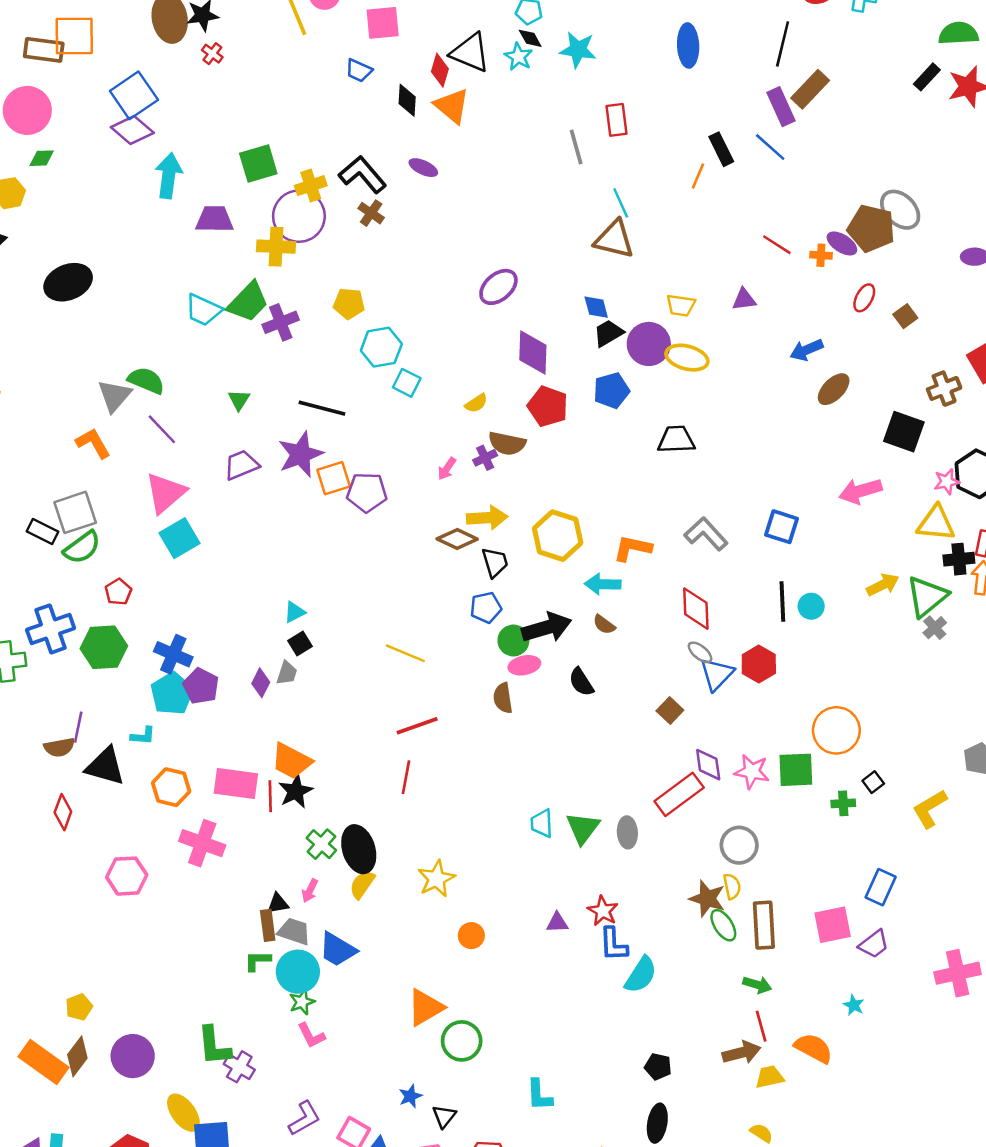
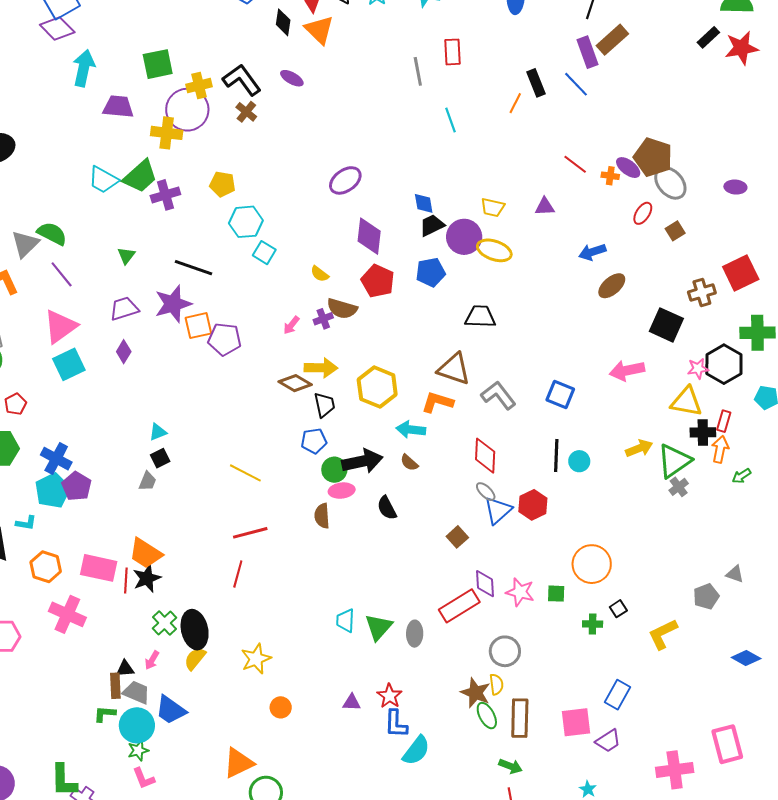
gray ellipse: (900, 210) -> (670, 183), moved
brown triangle: (614, 239) -> (454, 369), moved
yellow semicircle: (476, 403) -> (320, 274), turned 66
purple diamond: (261, 683) -> (124, 352), moved
green square: (796, 770) -> (556, 594), size x0.6

